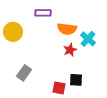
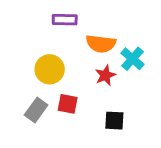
yellow circle: (13, 32) -> (50, 69), moved
red square: (59, 88) -> (68, 104), moved

